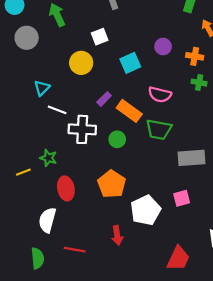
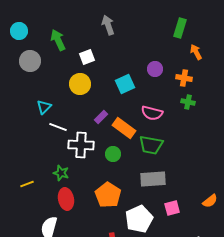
white square: (100, 37) -> (87, 57), moved
green star: (48, 158) -> (61, 173), moved
gray rectangle: (191, 158) -> (153, 179), moved

